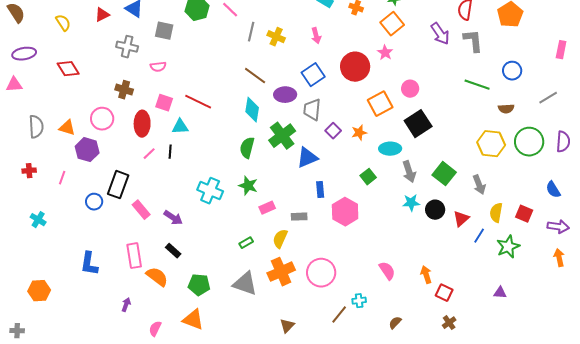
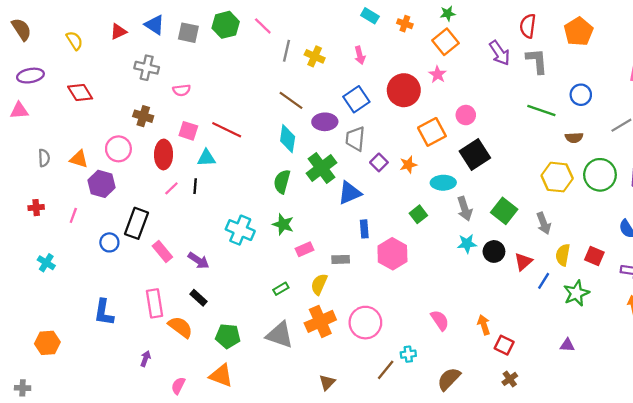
gray square: (164, 31) -> (188, 33), moved
gray semicircle: (36, 127) -> (44, 158), size x0.7
brown semicircle: (395, 323) -> (449, 379), size x1.6

